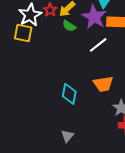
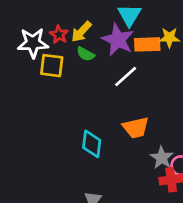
white star: (30, 15) -> (33, 43), turned 30
yellow square: (23, 33) -> (52, 66), moved

